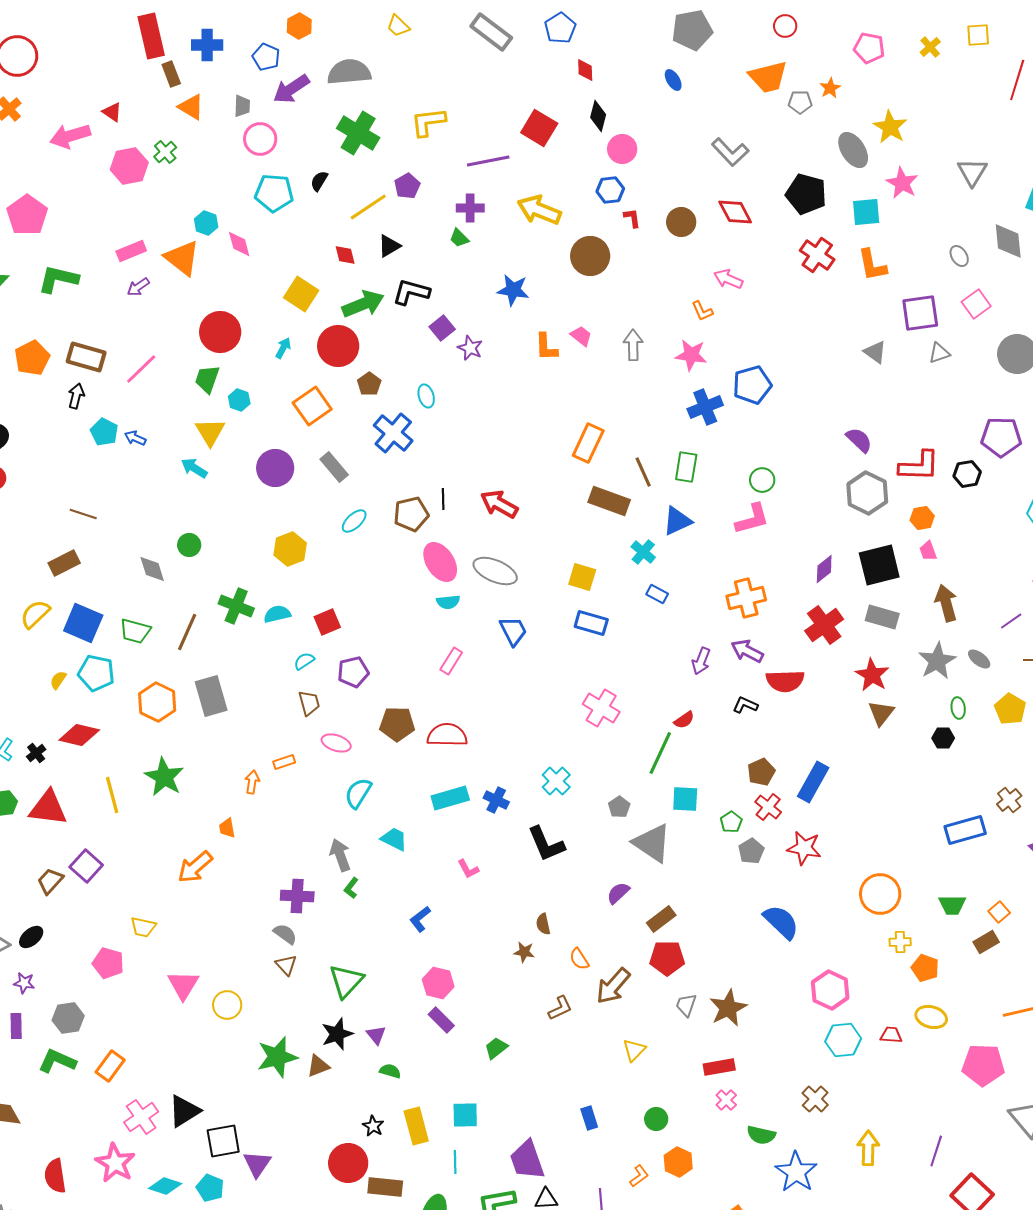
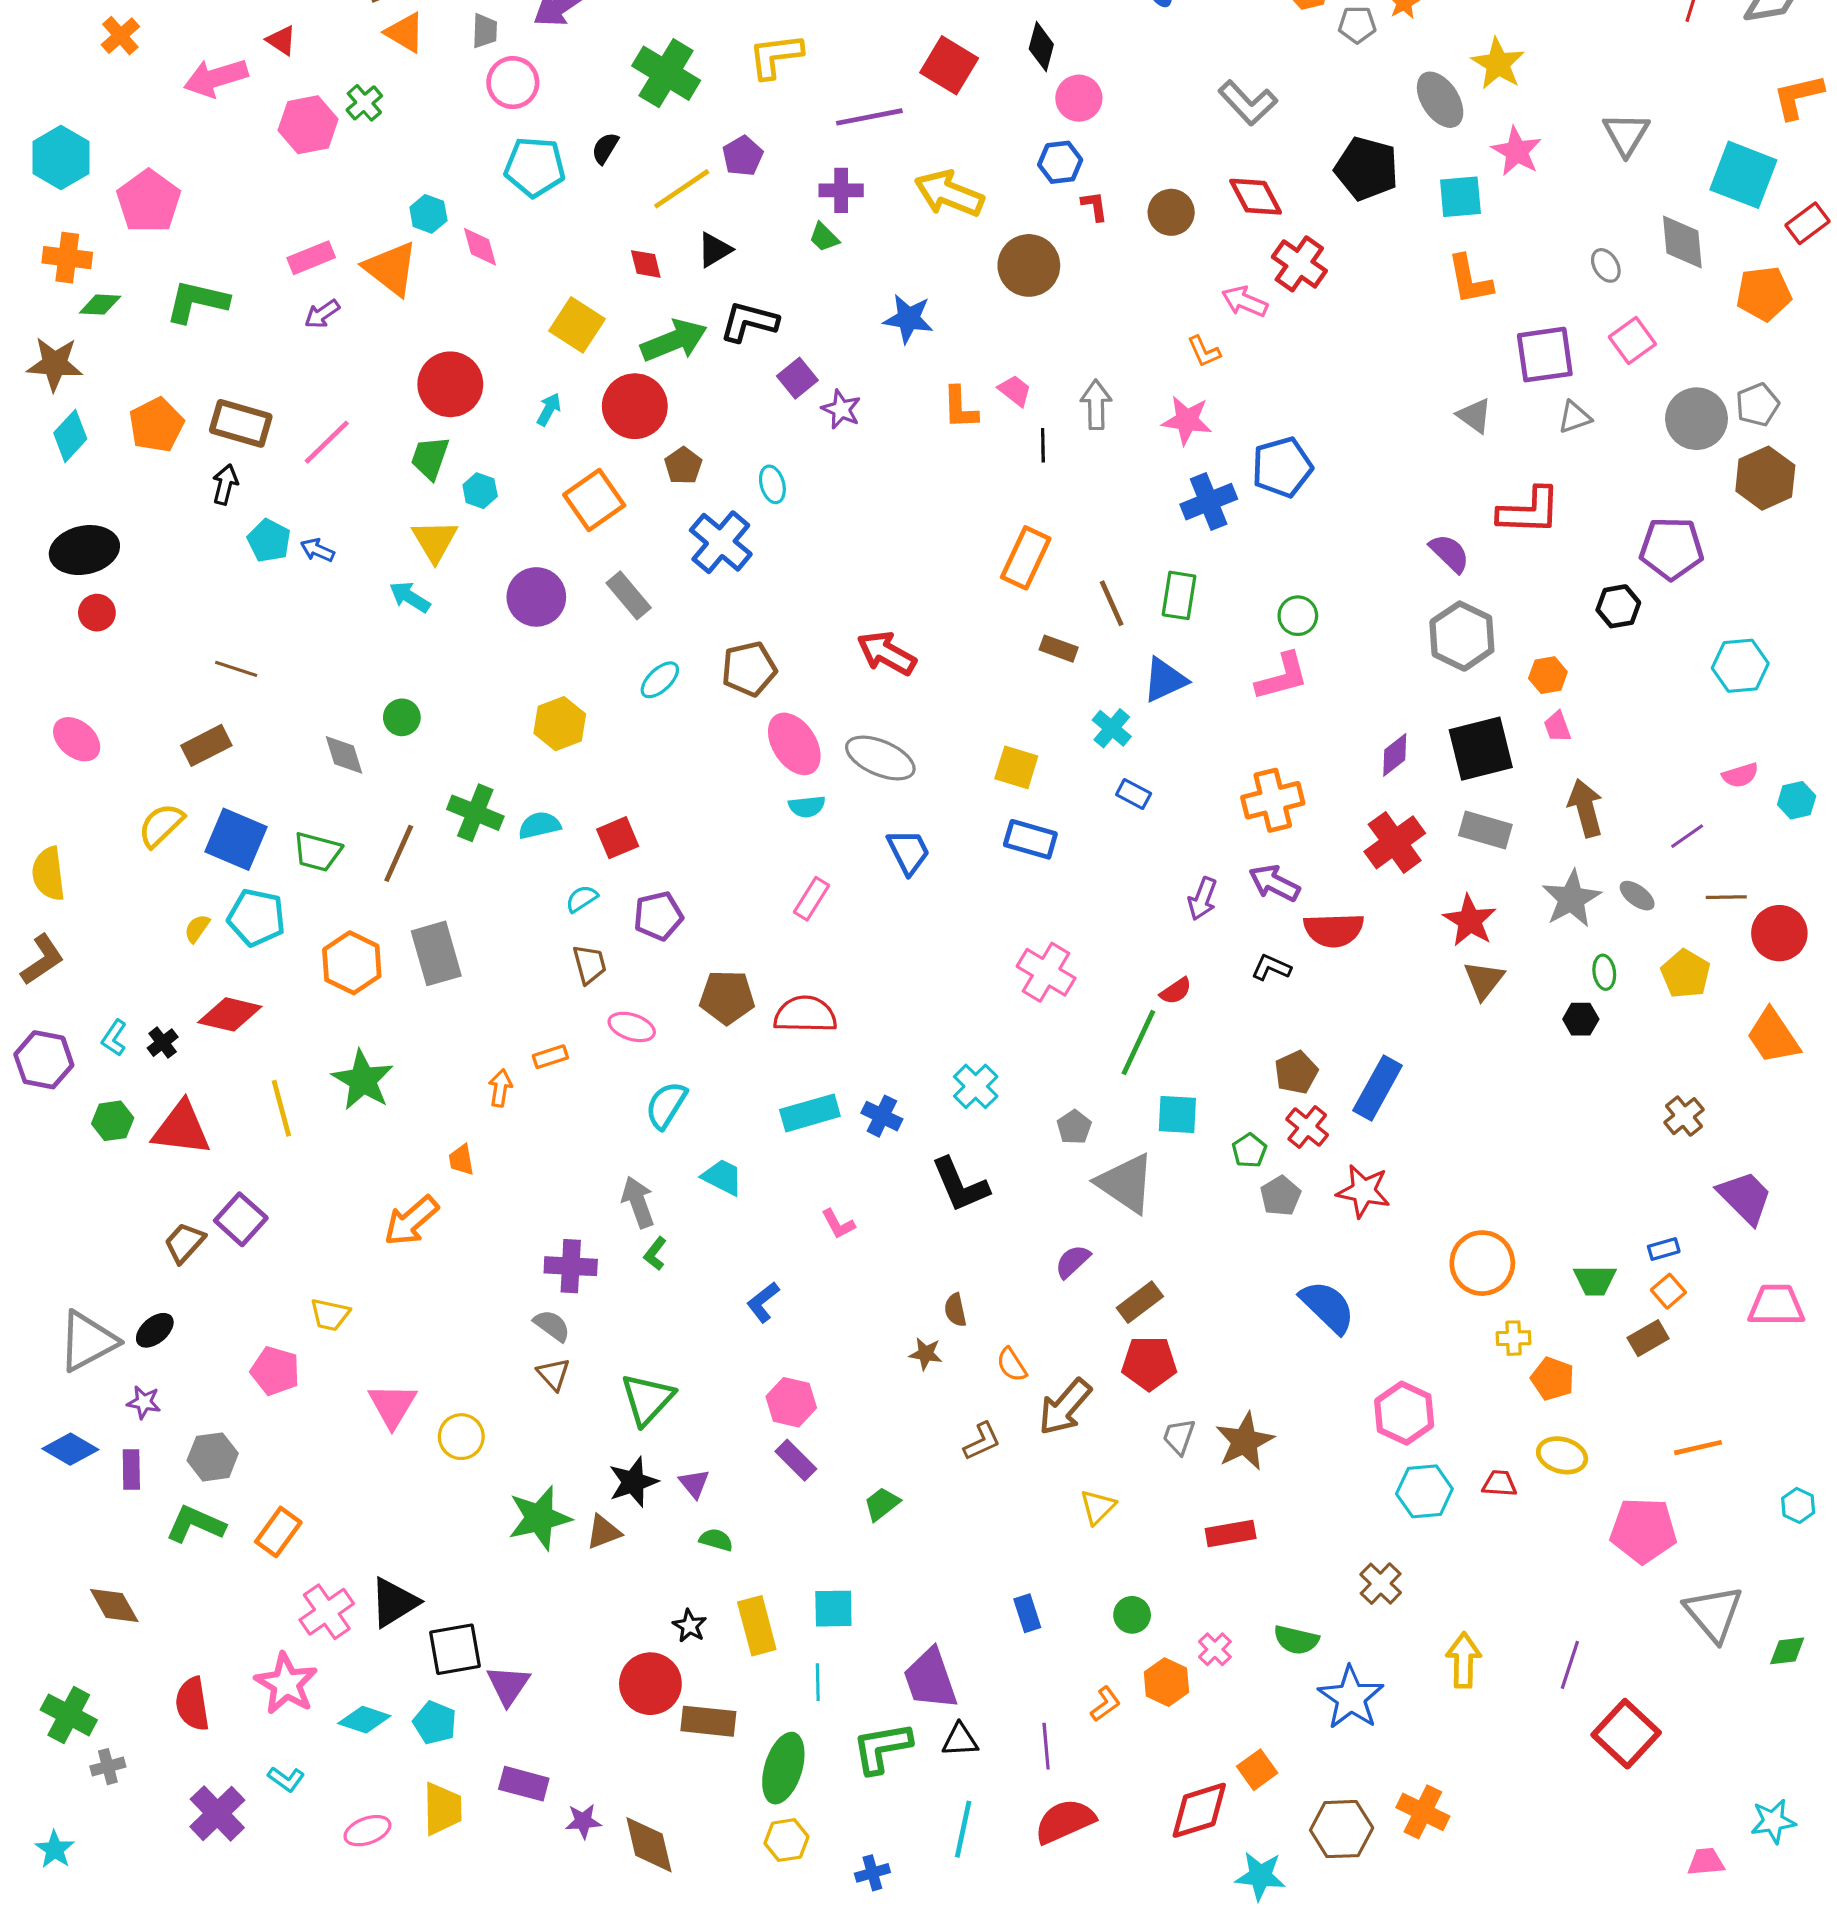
red cross: (817, 255) -> (1299, 264), moved
red L-shape: (919, 466) -> (1529, 511), moved
black line: (443, 499) -> (1043, 445), moved
brown rectangle: (609, 501) -> (1059, 649), size x0.6
blue rectangle: (965, 830) -> (1664, 1249), moved, size x0.5
pink cross: (726, 1100) -> (1215, 1649), moved

